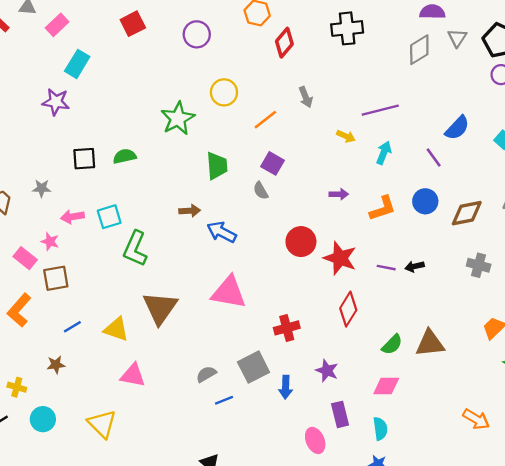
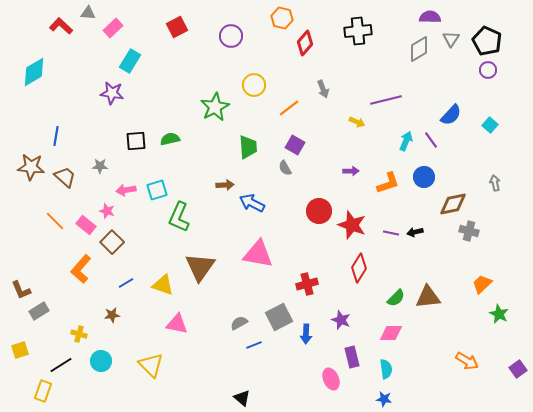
cyan arrow: (384, 153) -> (406, 141), moved
brown diamond: (467, 213) -> (453, 204), moved
brown square: (56, 278) -> (112, 242), turned -35

